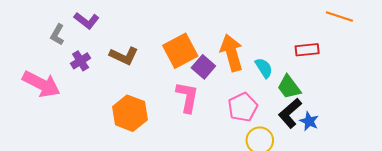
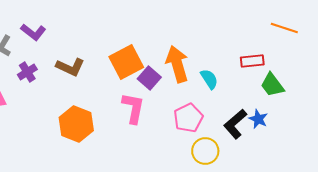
green trapezoid: (289, 87) -> (272, 85), moved
blue star: (309, 121) -> (258, 119), moved

